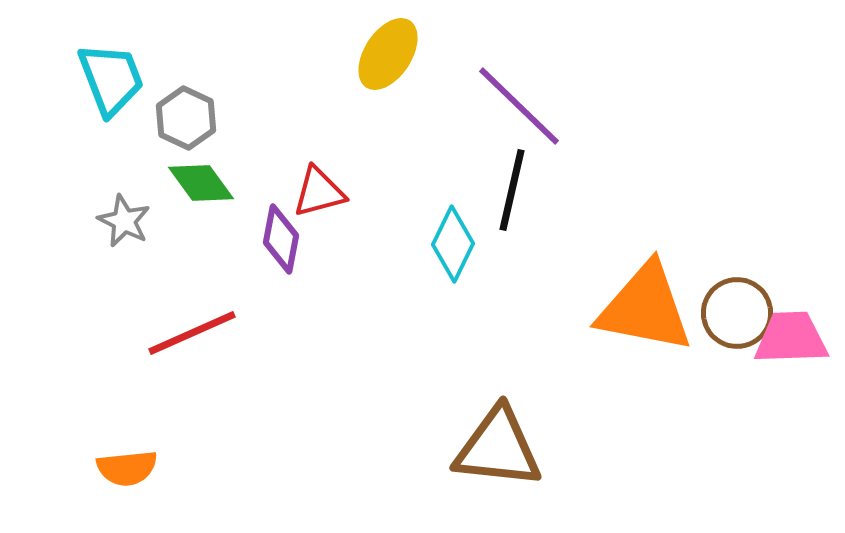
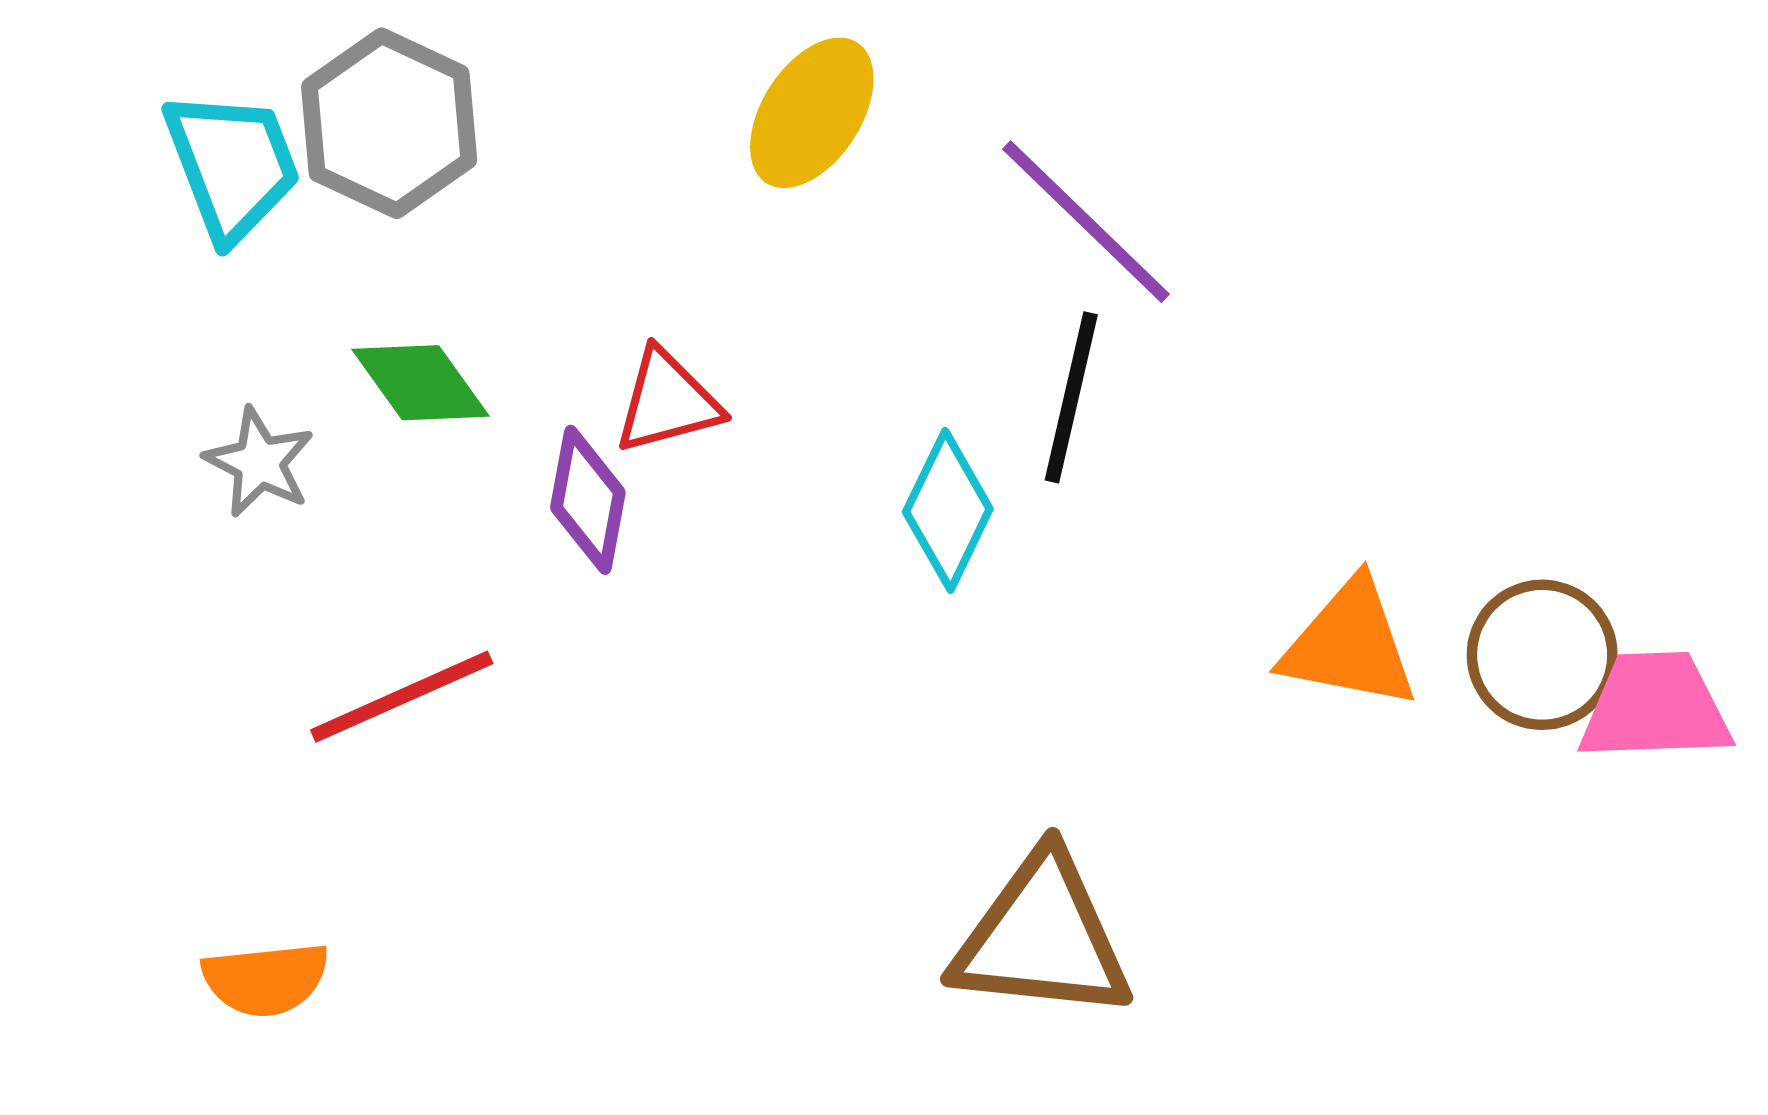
gray hexagon: (186, 118) -> (389, 123), moved, size x1.4
orange triangle: (645, 308) -> (1350, 644), size x0.7

